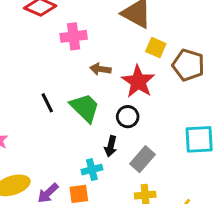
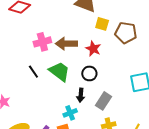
pink cross: (74, 36) -> (42, 42), moved
brown arrow: (100, 69) -> (66, 44), size x1.5
red star: (138, 82) -> (93, 49), size x0.7

